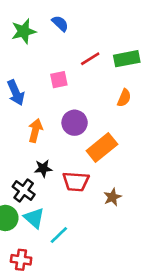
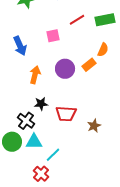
orange rectangle: (102, 147) -> (89, 65), moved, size x0.6
cyan triangle: (34, 218) -> (34, 142), turned -42
red cross: (21, 260) -> (41, 174), moved, turned 35

